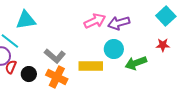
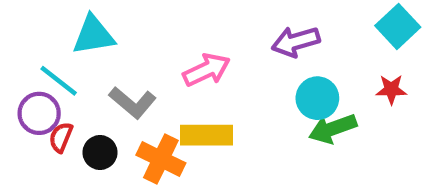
pink arrow: (95, 21) -> (207, 70), moved
cyan circle: (114, 49) -> (317, 98), moved
gray L-shape: (55, 56) -> (133, 102), moved
yellow rectangle: (91, 66) -> (207, 135), moved

